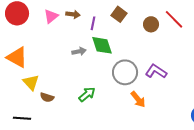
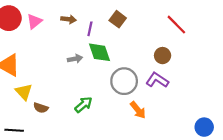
pink triangle: (51, 16) -> (34, 21), moved
brown circle: (151, 24) -> (163, 56), moved

